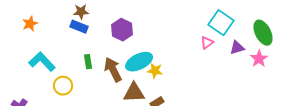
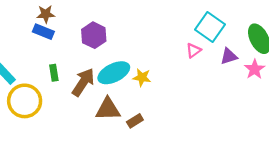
brown arrow: (113, 70) -> (83, 82), turned 60
yellow star: (155, 71) -> (142, 77), moved
yellow circle: (63, 86) -> (25, 101), size x1.5

